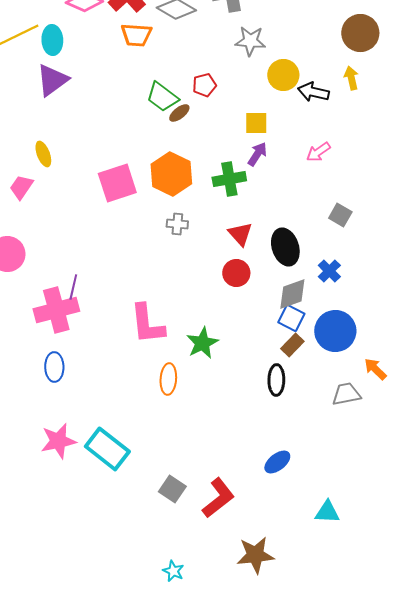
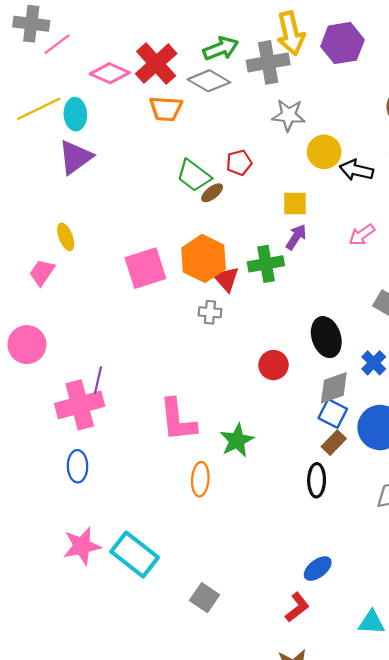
red triangle: (240, 234) -> (226, 279), moved
red L-shape: (218, 498) -> (297, 607), moved, size x0.7

